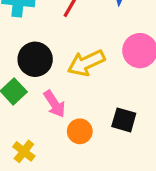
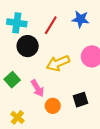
black circle: (35, 59) -> (28, 46), moved
black square: (124, 120) -> (81, 100), turned -35

